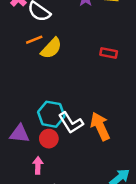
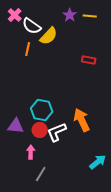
orange line: (34, 40) -> (28, 49), turned -56
yellow semicircle: (51, 48) -> (49, 36), moved
white L-shape: (71, 123) -> (57, 132), moved, turned 100

